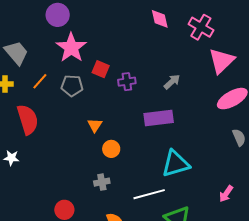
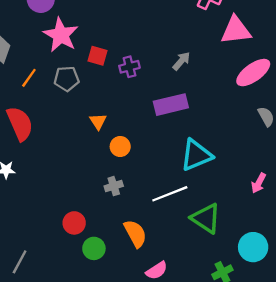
pink triangle: (222, 61) -> (236, 30), turned 44

